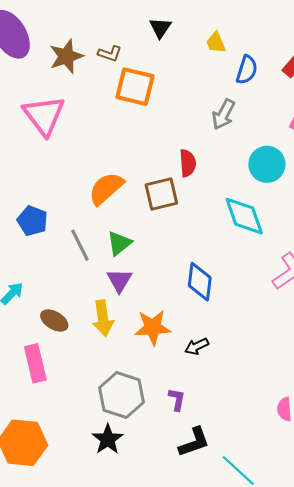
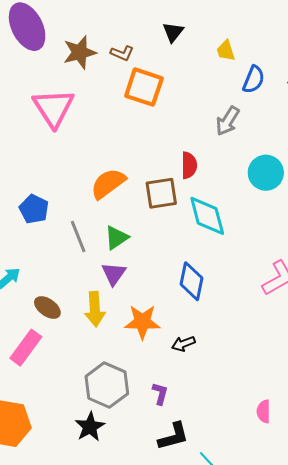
cyan diamond: (244, 216) -> (207, 216), moved
pink rectangle: (35, 363) -> (26, 348), turned 45

